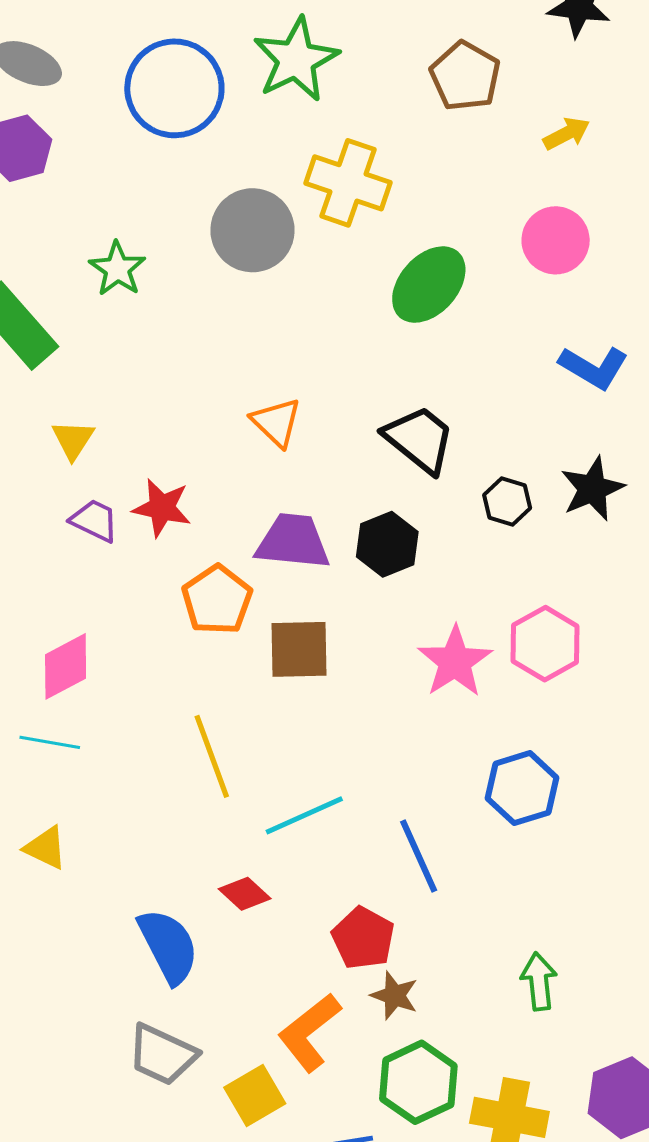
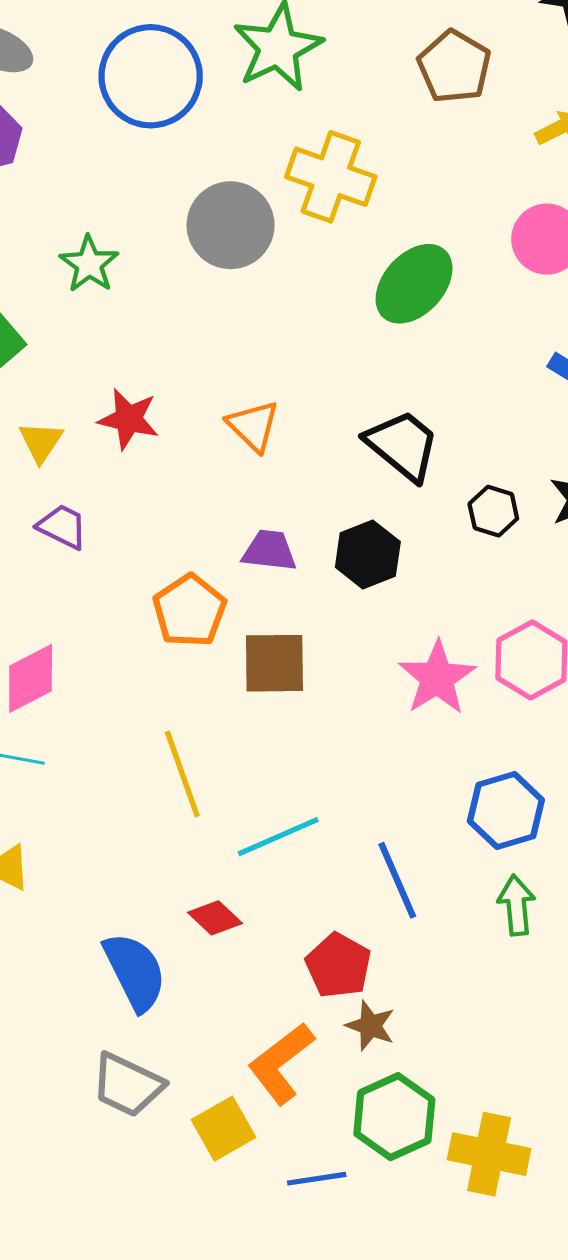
red star: (162, 508) -> (129, 419), moved
purple trapezoid: (293, 541) -> (269, 551), size x0.7
green arrow: (539, 981) -> (516, 905), moved

